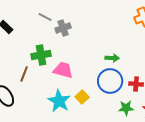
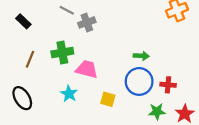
brown line: (24, 74) -> (30, 59), moved
yellow square: (82, 97) -> (108, 99), turned -32
cyan star: (59, 101) -> (69, 94), moved, size x0.7

